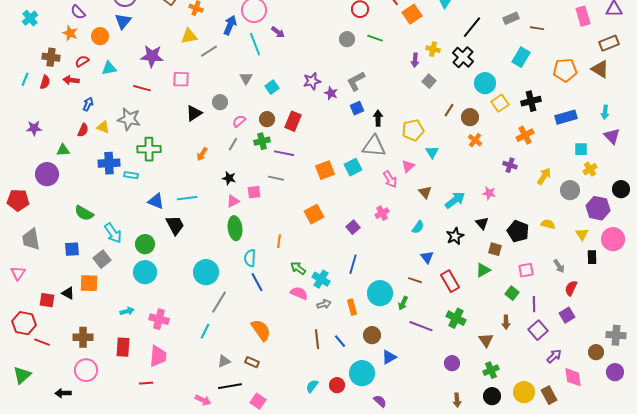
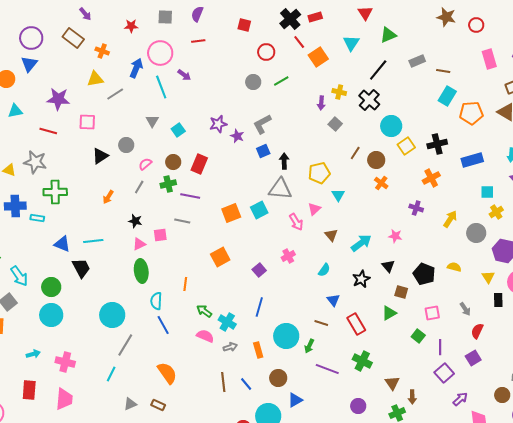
green line: (375, 38) -> (281, 81), turned -49
cyan rectangle: (521, 57) -> (447, 96), moved
brown arrow: (506, 322) -> (412, 397), moved

